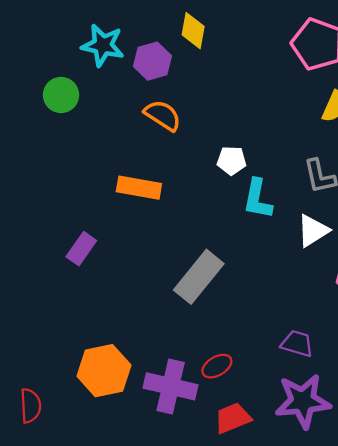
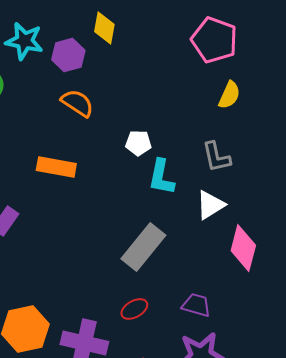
gray rectangle: (199, 277) -> (143, 247), moved
red ellipse: (217, 366) -> (134, 309), moved

